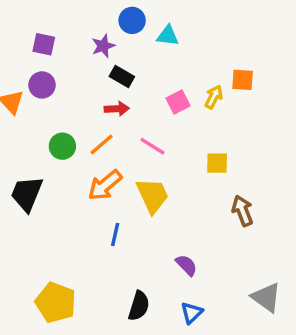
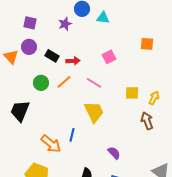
black rectangle: (122, 76) -> (52, 56), moved
yellow arrow: (214, 97) -> (154, 98), moved
orange arrow: (105, 185) -> (51, 144), moved, turned -100

